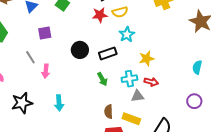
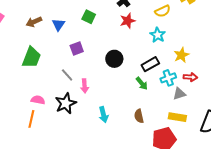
yellow semicircle: (120, 12) -> (163, 11), moved
black rectangle: (108, 53) -> (150, 64), moved
black star: (22, 103) -> (66, 103), moved
brown semicircle: (109, 112) -> (139, 116), moved

